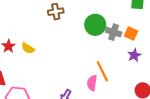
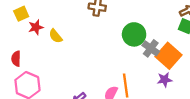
orange square: (131, 33) -> (169, 56), size x1.6

